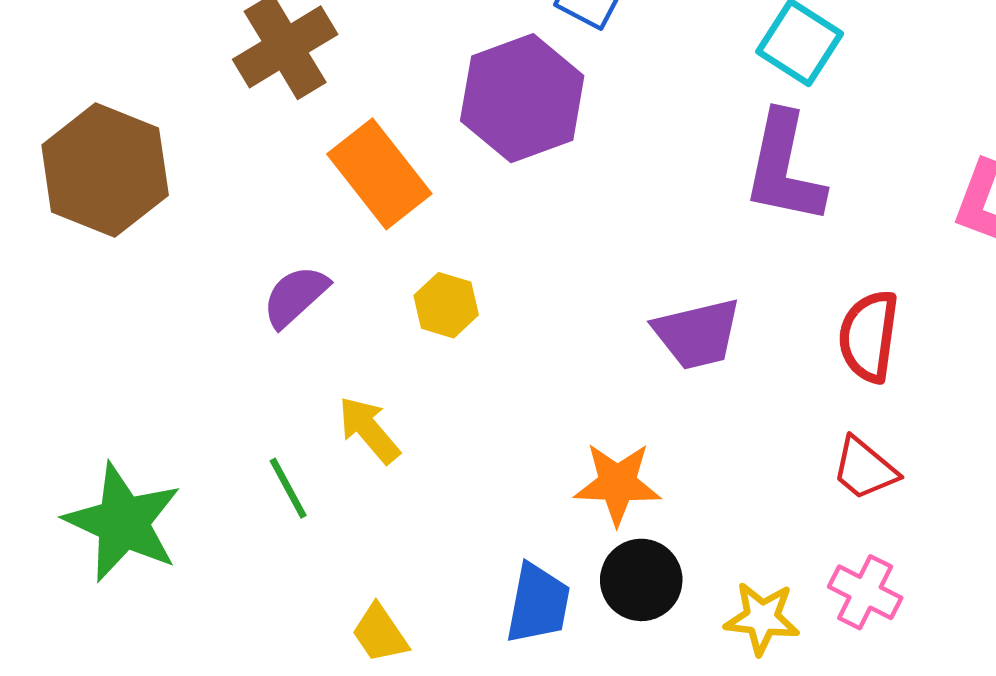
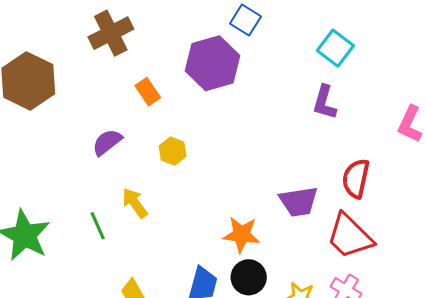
purple L-shape: (784, 168) -> (325, 102), size x0.7
orange rectangle: (379, 174) -> (148, 92), size x0.6
purple trapezoid: (697, 334) -> (299, 201), moved
red trapezoid: (865, 469) -> (350, 236), size x1.6

